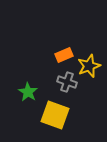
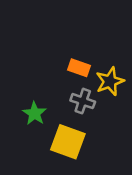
orange rectangle: (64, 55) -> (79, 68), turned 42

